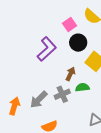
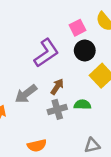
brown arrow: (70, 74) -> (57, 87), moved
gray arrow: (39, 100) -> (26, 94), moved

